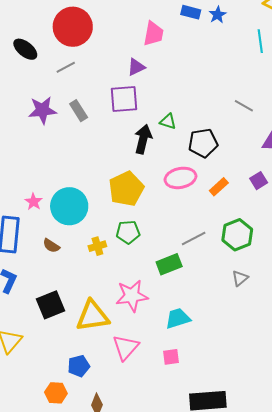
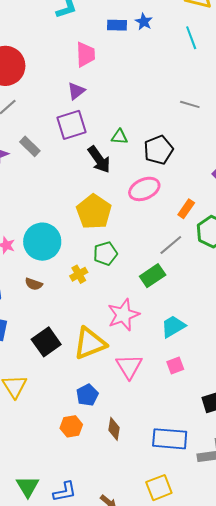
black arrow: (143, 139) -> (99, 160), turned 144
orange rectangle: (219, 187) -> (186, 209), moved

